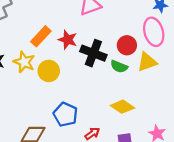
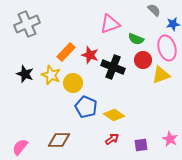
green semicircle: (119, 66) -> (136, 39), moved
yellow diamond: (122, 107) -> (114, 115), moved
blue pentagon: (65, 115) -> (86, 107), moved

